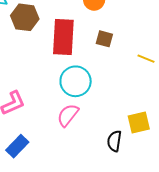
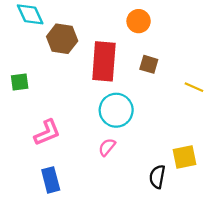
pink semicircle: (68, 115) -> (107, 147), size x0.7
blue rectangle: (17, 146) -> (51, 180), turned -60

